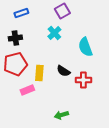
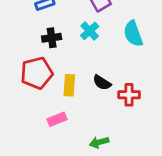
black cross: (15, 38) -> (52, 38), moved
cyan semicircle: (85, 47) -> (133, 34), moved
pink rectangle: (27, 90) -> (57, 119), moved

